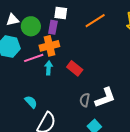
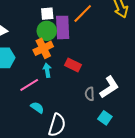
green circle: (31, 26) -> (47, 31), moved
purple rectangle: (53, 27) -> (63, 27), moved, size x1.6
pink line: (34, 58) -> (29, 85), moved

